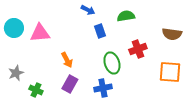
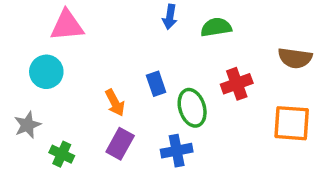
blue arrow: (88, 10) -> (170, 17), moved, turned 72
cyan circle: (14, 28) -> (46, 72), moved
blue rectangle: (100, 31) -> (156, 84), moved
pink triangle: (40, 33) -> (67, 25), moved

